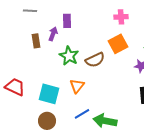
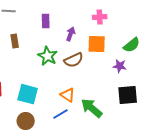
purple arrow: (53, 34) -> (71, 34), moved
orange square: (118, 44) -> (97, 44), turned 30
orange triangle: (77, 86) -> (68, 95), moved, turned -35
green arrow: (105, 121) -> (92, 108), moved, turned 30

